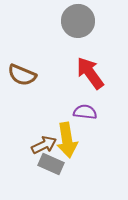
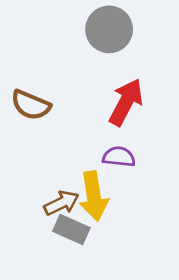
red arrow: (90, 73) -> (126, 102), turned 64

